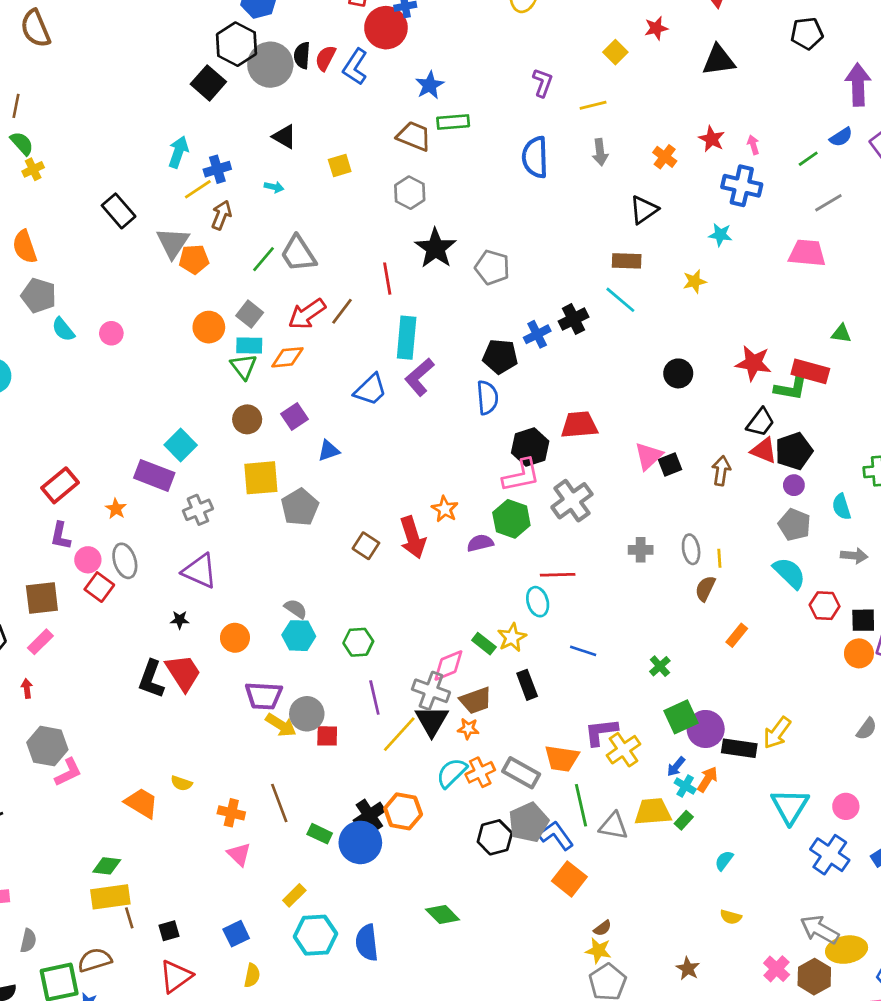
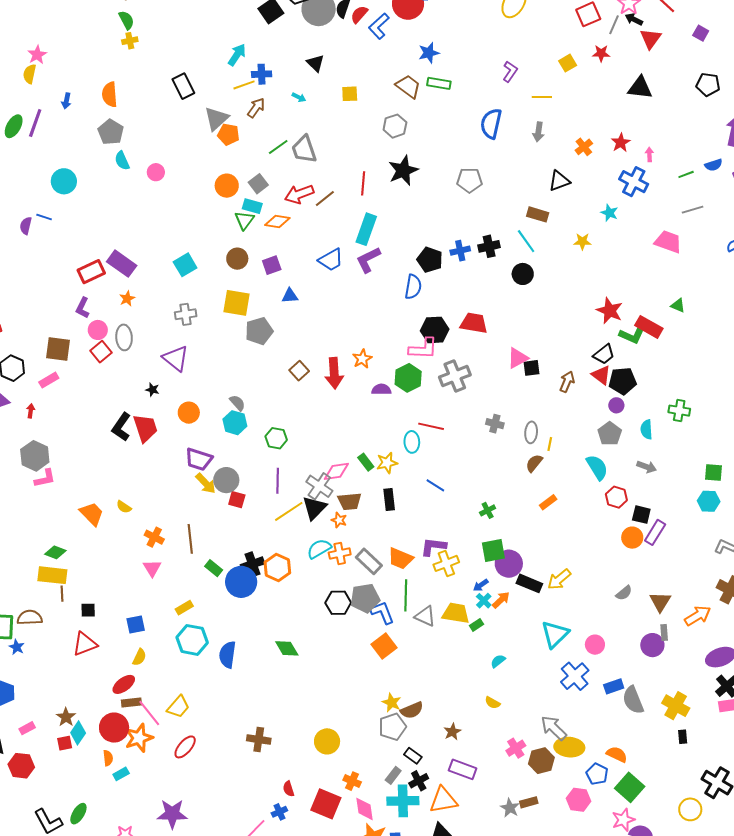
gray pentagon: (492, 267) -> (469, 180), moved, turned -30
black circle: (678, 373) -> (523, 274), moved
purple rectangle: (154, 475) -> (122, 264), moved
brown semicircle: (602, 928) -> (412, 710), moved, size x1.6

